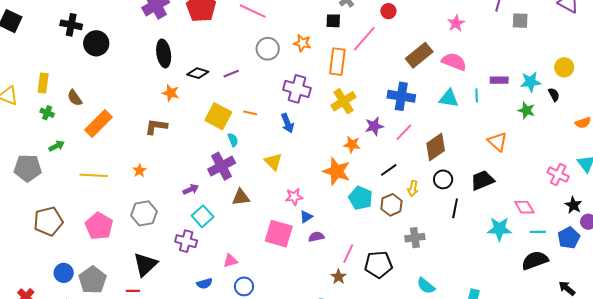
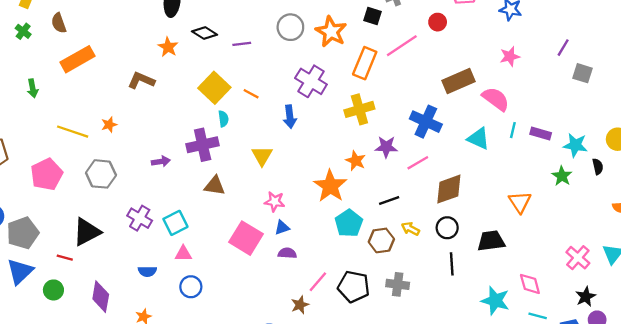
orange star: (302, 43) -> (331, 32), size x1.5
cyan line: (477, 96) -> (513, 130), moved
green arrow: (57, 146) -> (33, 88), moved, turned 91
yellow line: (94, 175) -> (73, 132), moved
yellow arrow: (413, 189) -> (410, 229), turned 91
black line: (455, 208) -> (452, 264), turned -30
cyan square: (203, 216) -> (175, 223), moved
black pentagon: (378, 264) -> (354, 287), moved

